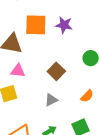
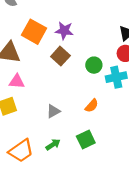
orange square: (36, 25) -> (34, 32), turned 30
brown square: (56, 71) -> (60, 56), moved

